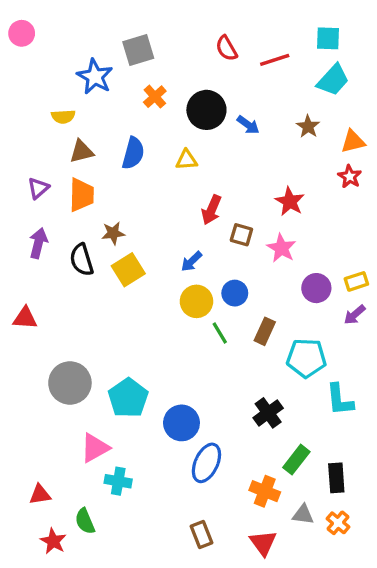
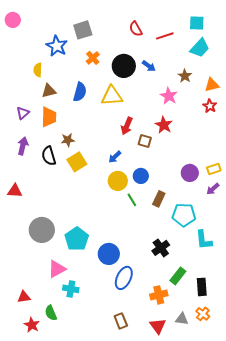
yellow semicircle: (63, 117) -> (38, 70), turned 96
blue arrow: (248, 125) -> (149, 66), moved
yellow triangle: (186, 160) -> (112, 96), size x1.6
red star: (290, 201) -> (164, 125), moved
pink star: (281, 248) -> (169, 96), moved
orange cross: (265, 491) -> (159, 295), turned -36
gray triangle: (303, 515) -> (182, 319), moved

